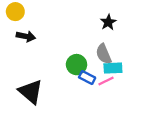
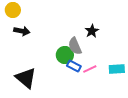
black star: (108, 22) -> (92, 31), moved
gray semicircle: (104, 54) -> (75, 46), moved
cyan rectangle: (113, 68) -> (117, 69), moved

